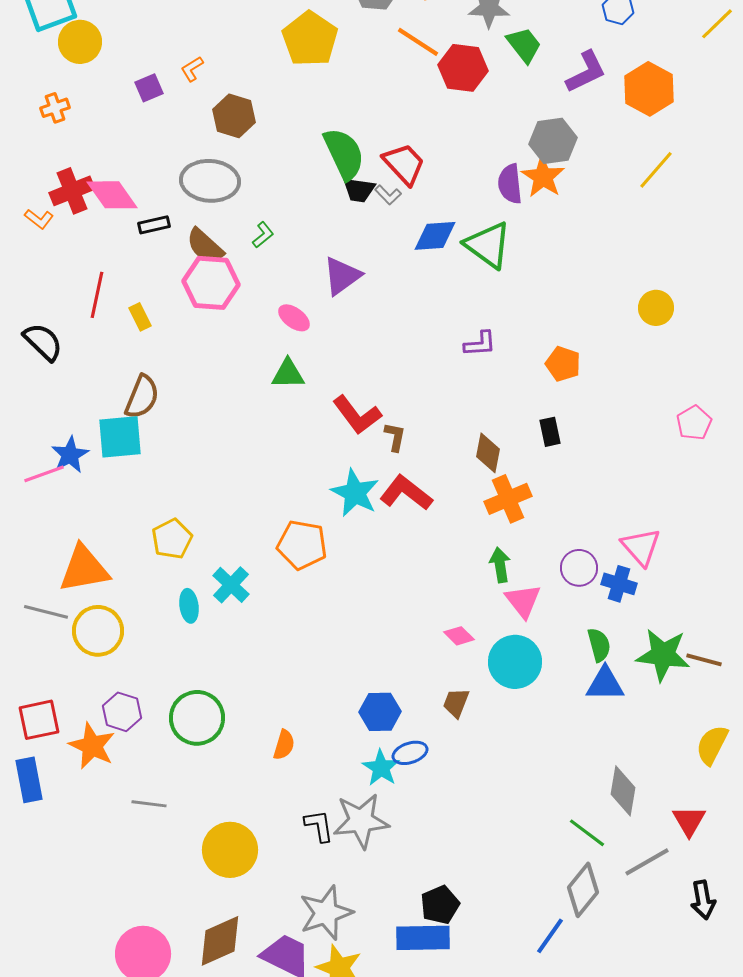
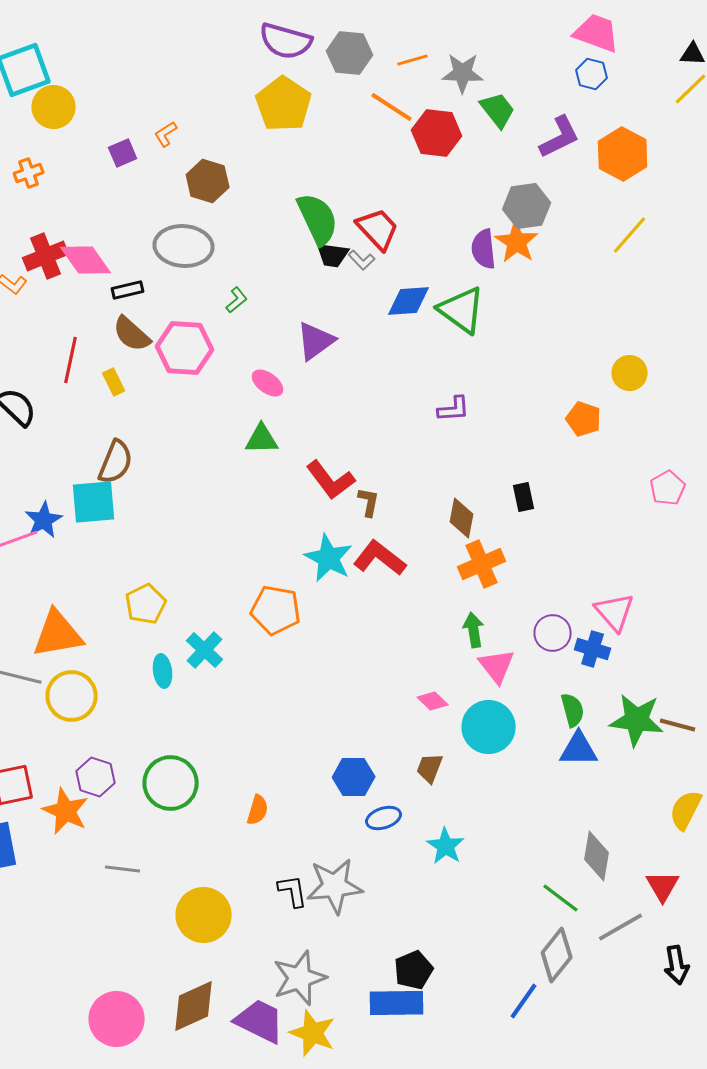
brown semicircle: (205, 246) -> (132, 334), moved
orange pentagon: (563, 364) -> (584, 419), moved
cyan star: (381, 768) -> (446, 846), moved

